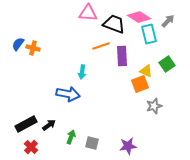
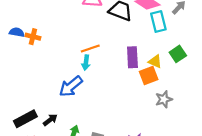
blue semicircle: (18, 44) -> (17, 32), turned 64
orange line: (101, 46) -> (90, 49), moved
purple rectangle: (122, 56) -> (132, 57), moved
blue arrow: (68, 94) -> (71, 86), turned 130

